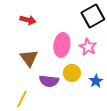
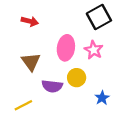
blue star: (96, 81) -> (102, 98), moved
yellow line: (22, 99) -> (23, 105), turned 36

